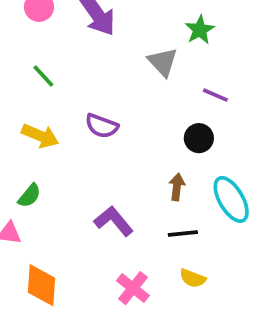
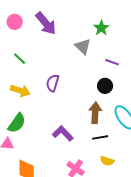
purple semicircle: (102, 126) -> (53, 83), turned 90
brown arrow: (177, 187) -> (95, 113), size x1.5
green semicircle: (29, 196) -> (17, 123), size x1.5

